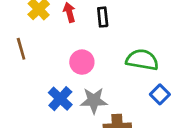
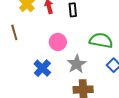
gray star: (94, 100) -> (77, 64), moved, turned -30

